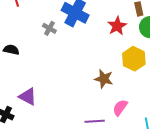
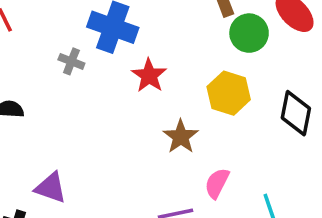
red star: (117, 26) -> (149, 76), moved
brown star: (104, 79) -> (181, 137), turned 30

